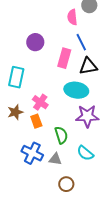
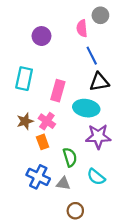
purple circle: (35, 42) -> (41, 36), moved
pink rectangle: (64, 58) -> (58, 91), moved
cyan rectangle: (16, 77) -> (24, 79), moved
brown star: (15, 112) -> (25, 121), moved

